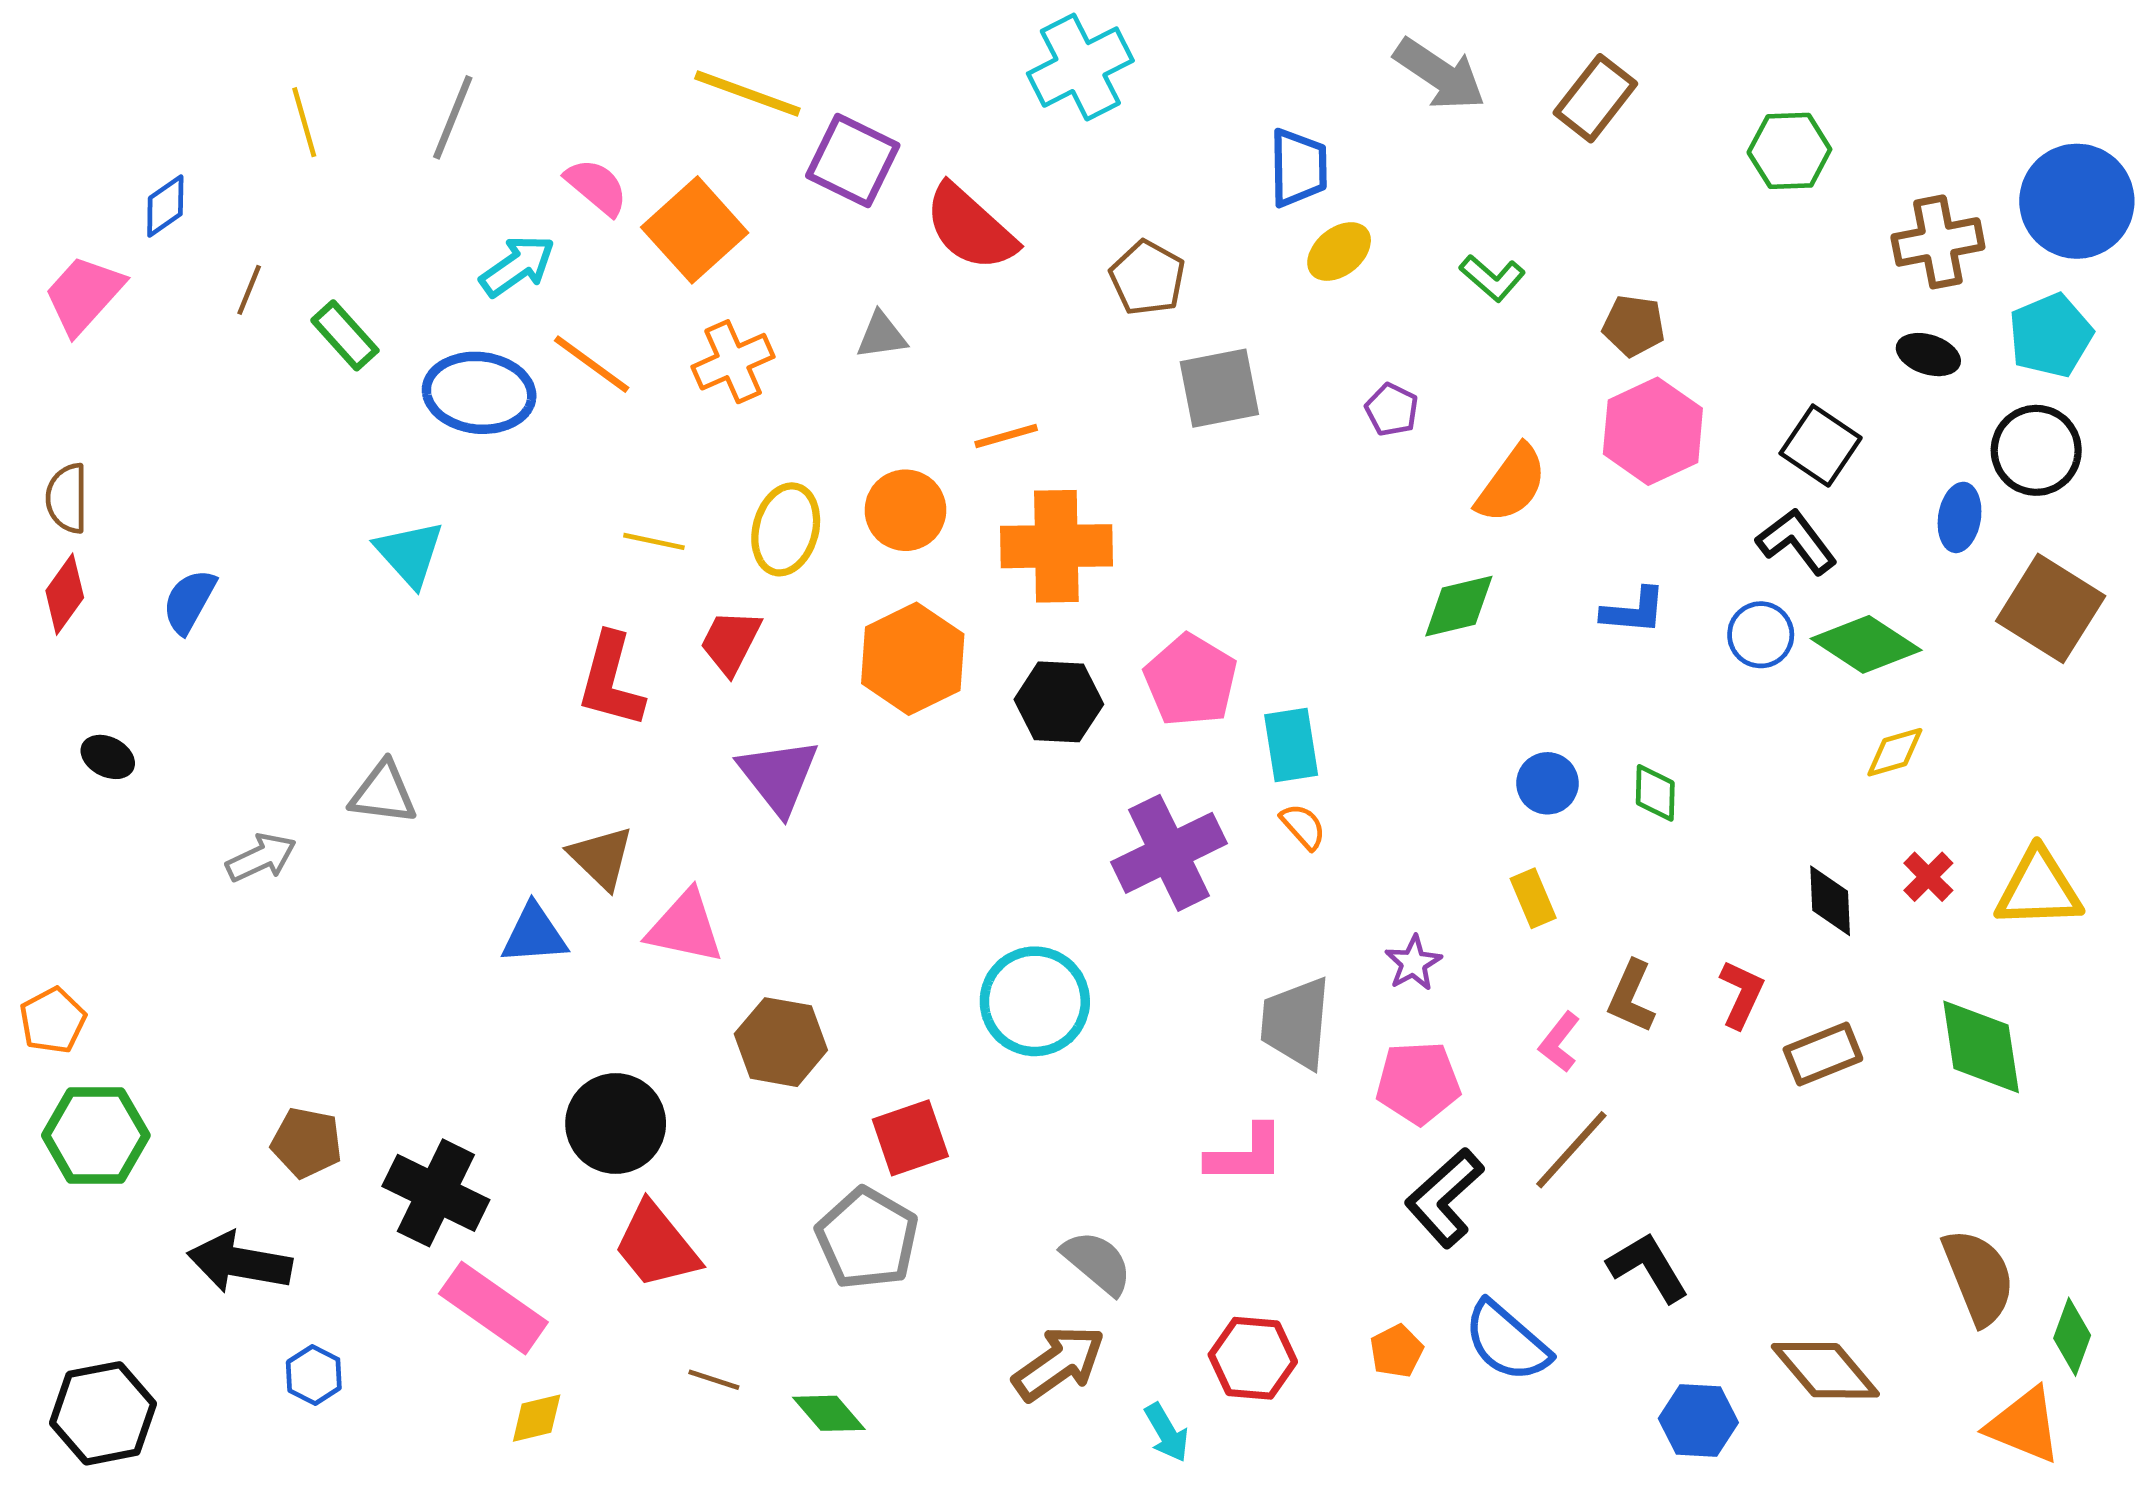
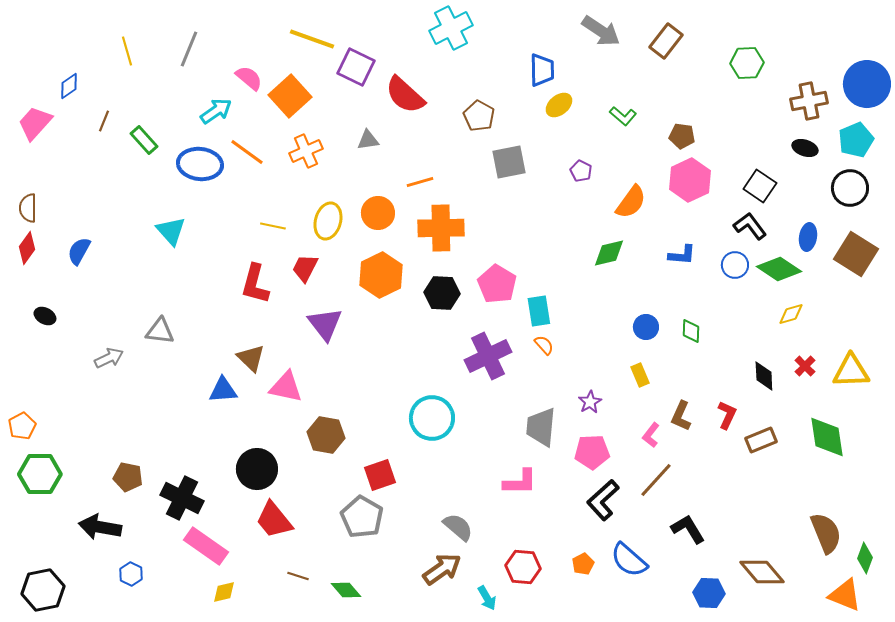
blue ellipse: (1960, 517) -> (808, 237), moved

